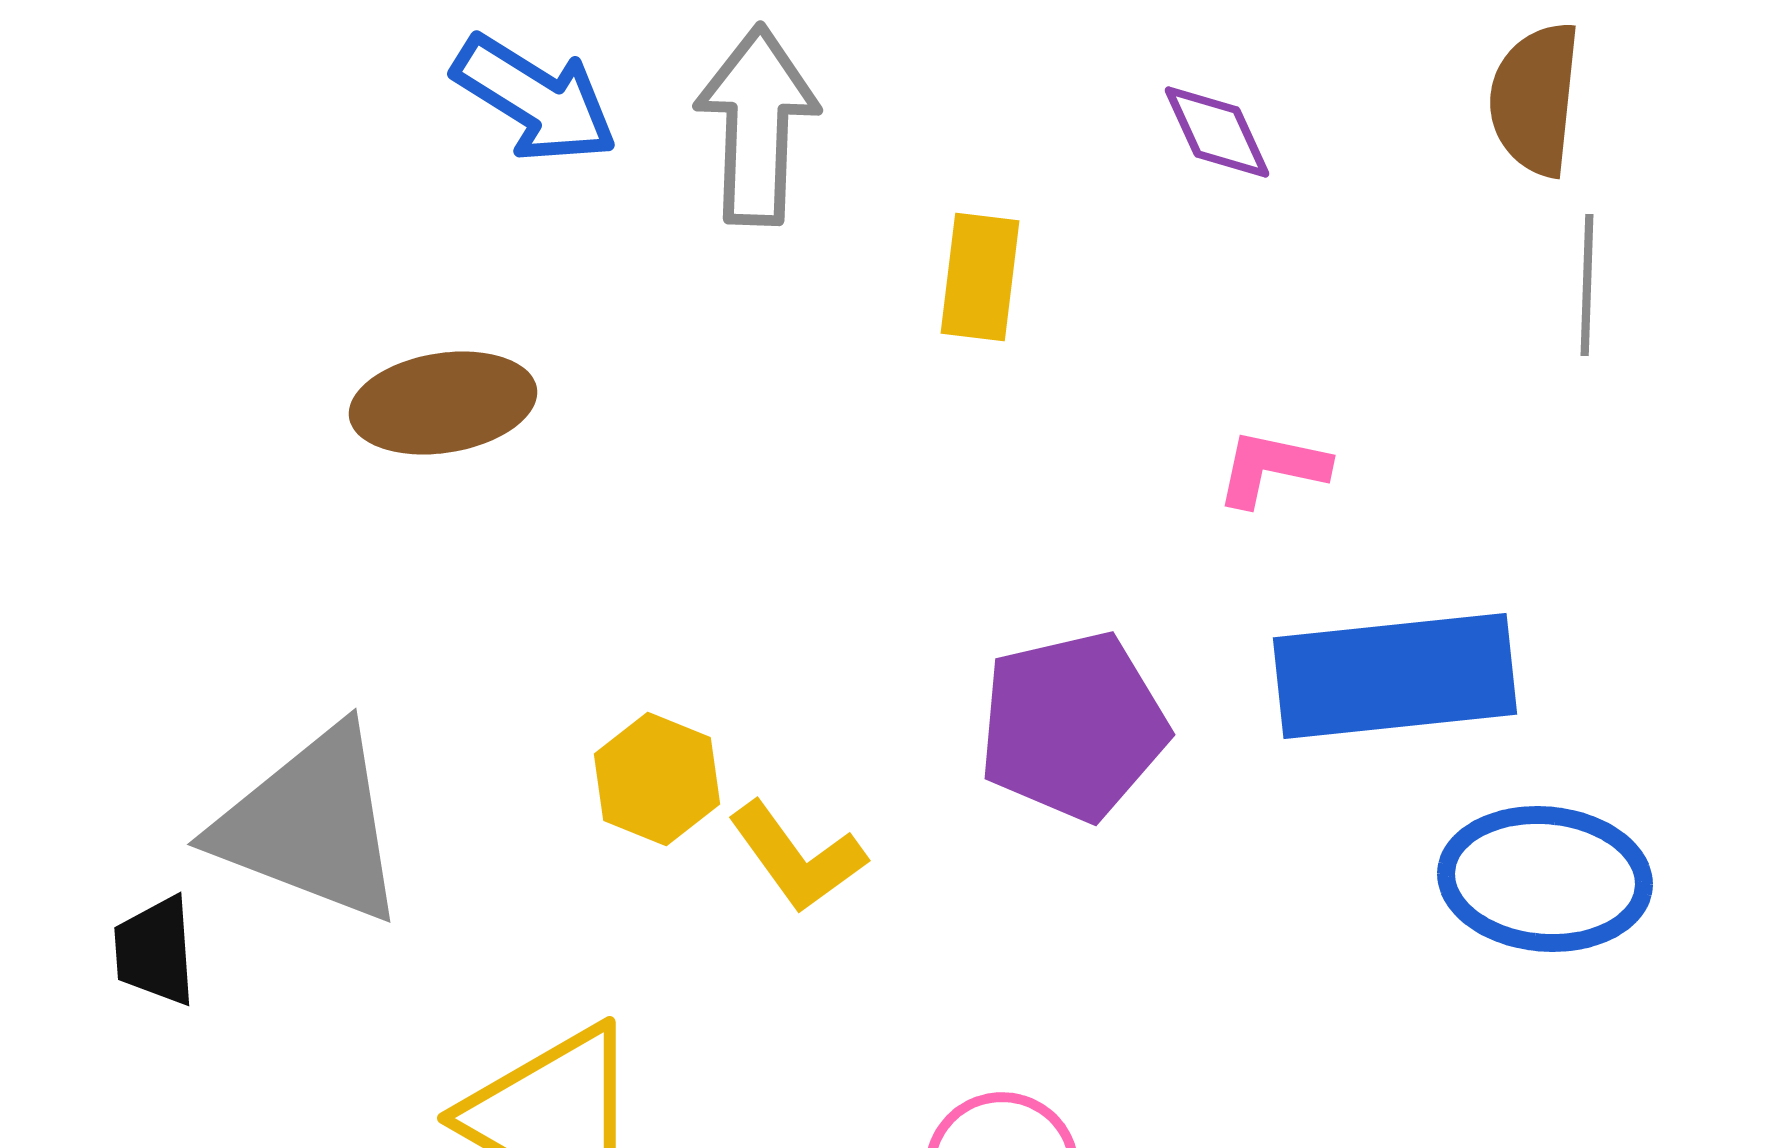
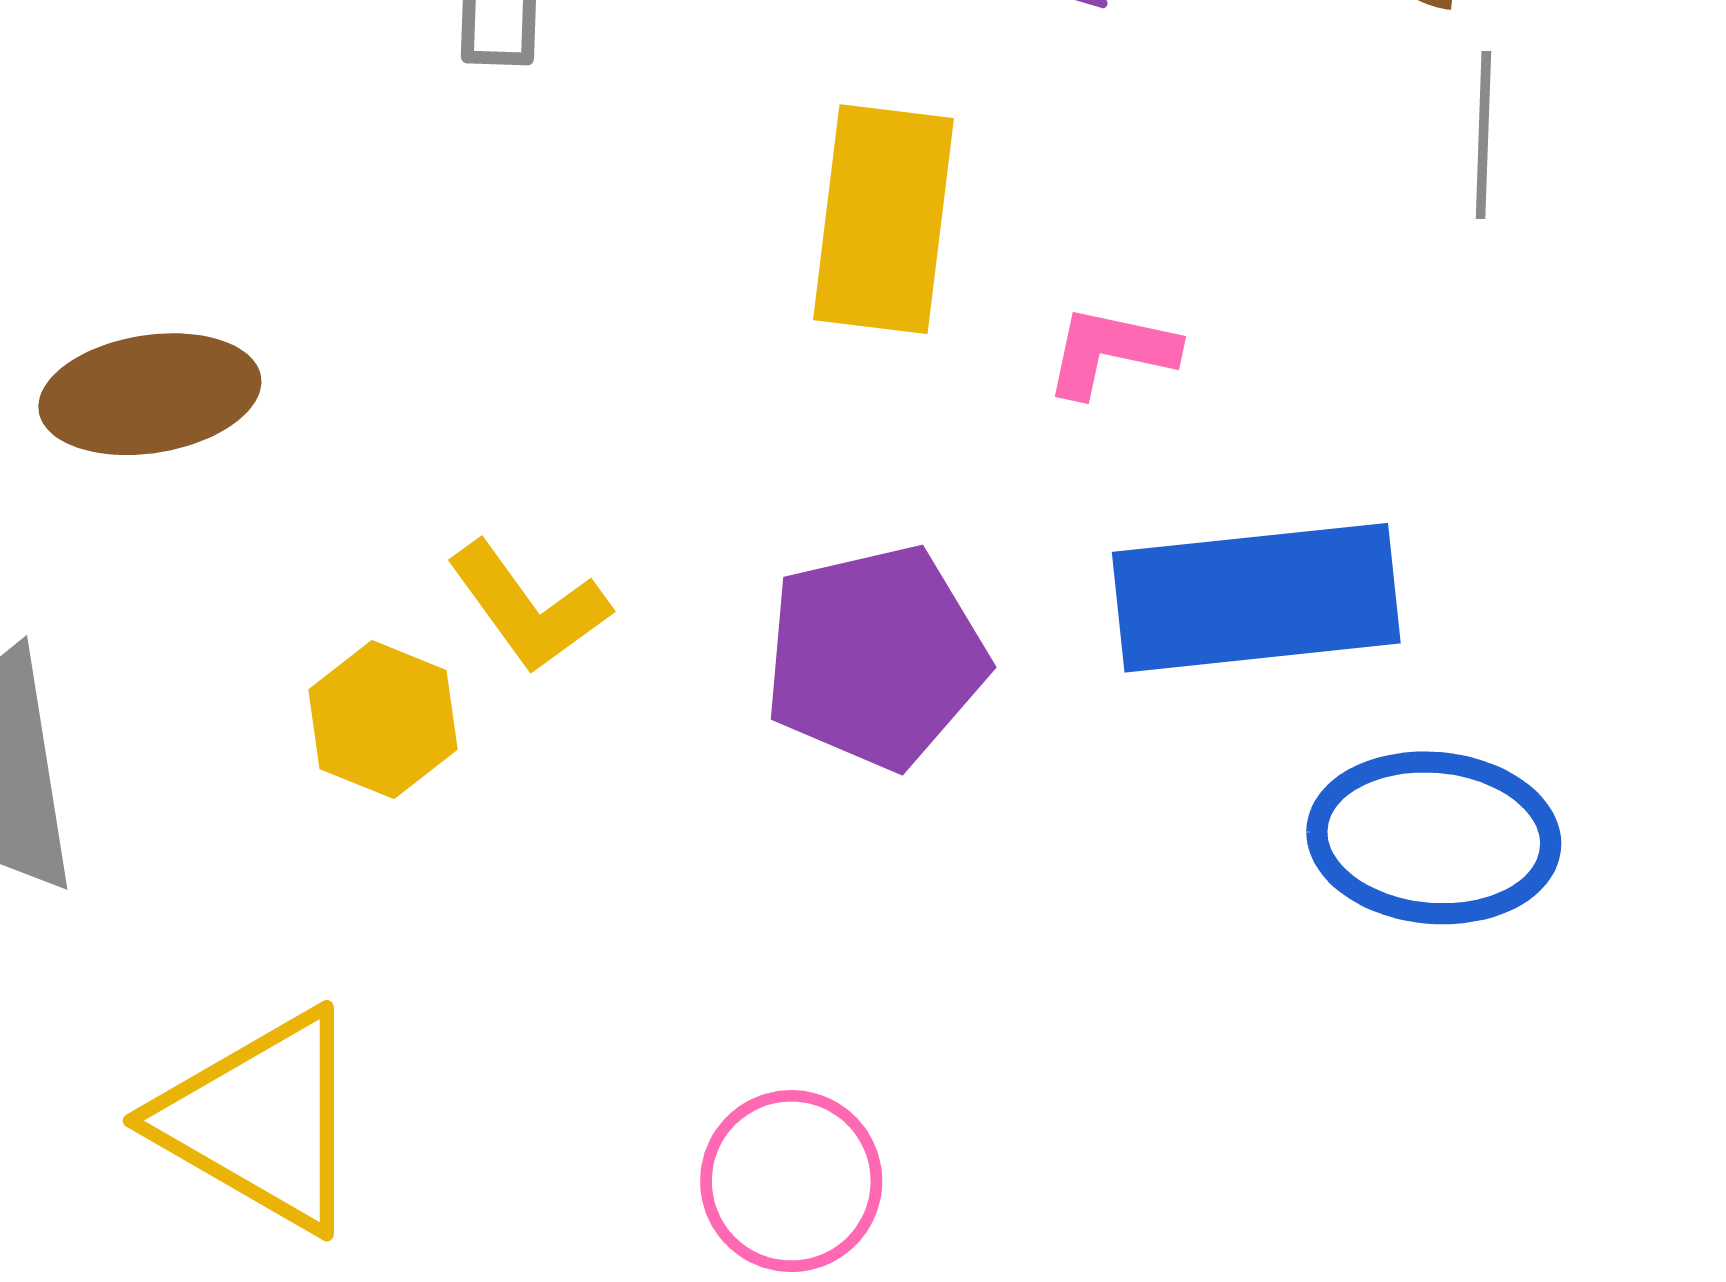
yellow rectangle: (980, 277) -> (884, 219), moved, size x1.5
brown ellipse: (443, 403) -> (150, 394), moved
yellow L-shape: (797, 857) -> (529, 607), moved

